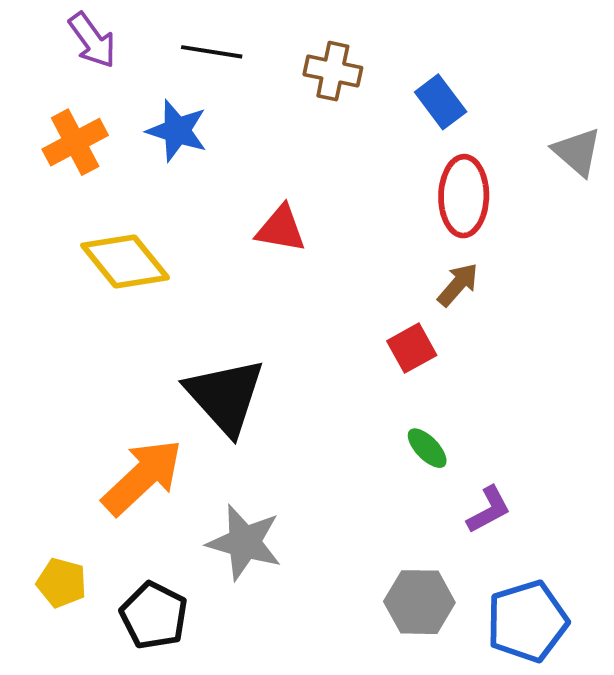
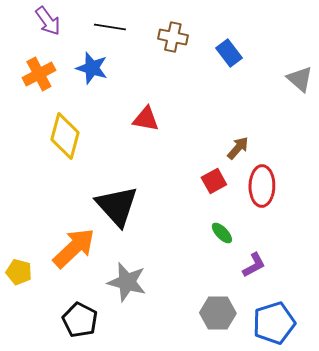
red ellipse: (464, 196) -> (262, 186), moved
yellow diamond: (125, 262) -> (65, 136), turned 54
yellow pentagon: (62, 583) -> (19, 272), moved

